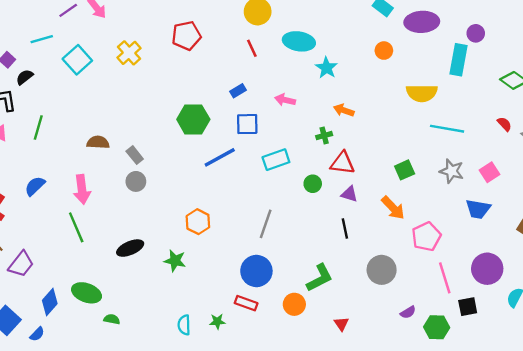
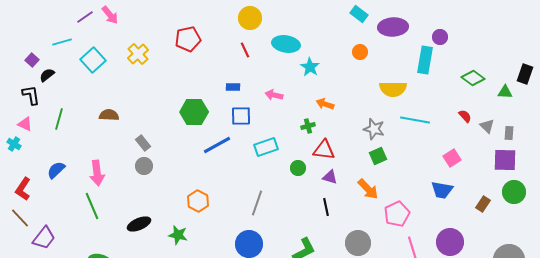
blue rectangle: (238, 91) -> (233, 87), turned 32
brown semicircle: (98, 142) -> (109, 115), moved
gray star: (452, 171) -> (374, 129), moved

